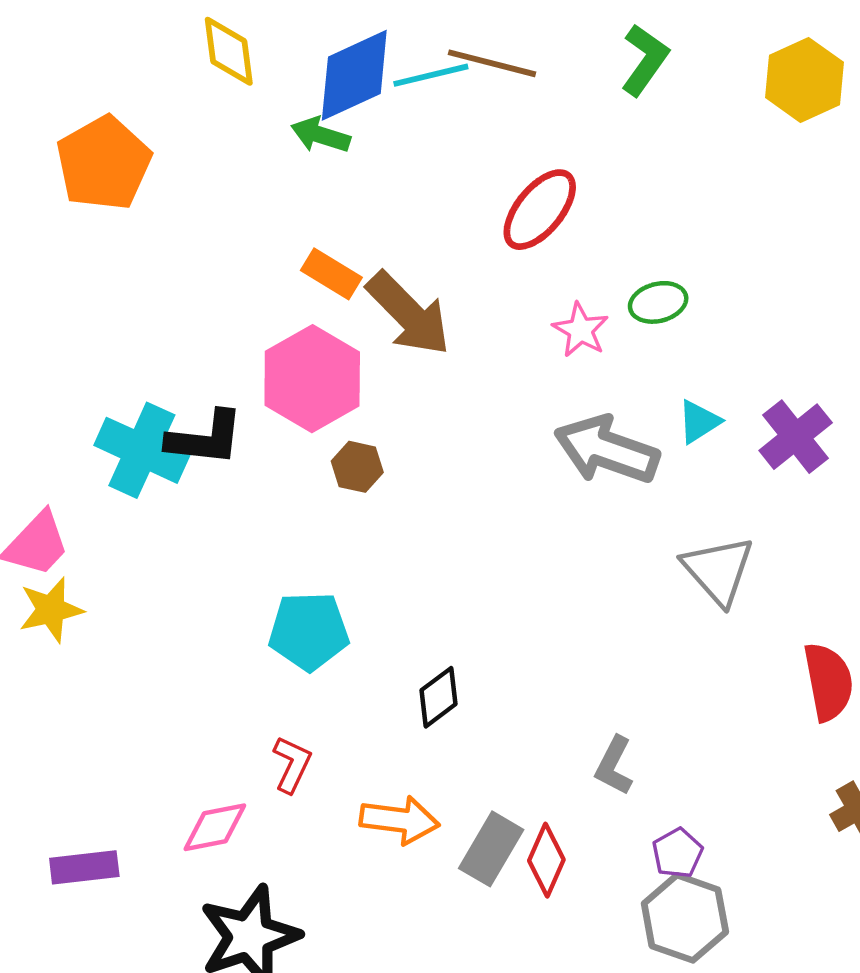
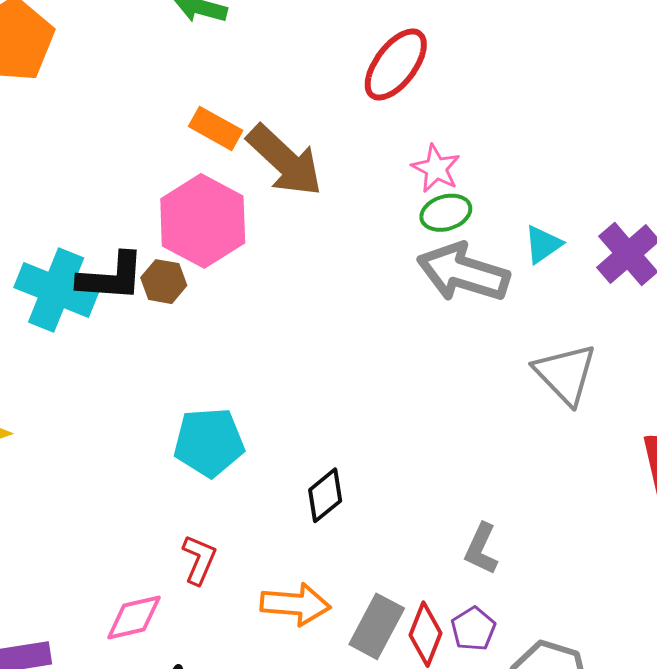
green ellipse: (658, 302) -> (446, 213), moved
brown hexagon: (357, 467) -> (164, 282), moved
purple pentagon: (677, 853) -> (473, 629), moved

